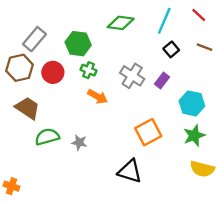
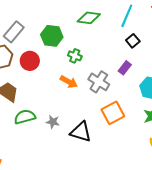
green cross: (88, 70) -> (75, 56), moved
gray cross: (132, 76) -> (99, 82), moved
black triangle: (130, 171) -> (81, 132), moved

